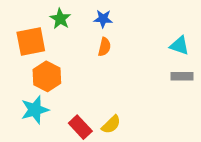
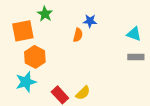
blue star: (103, 19) -> (90, 21), moved

